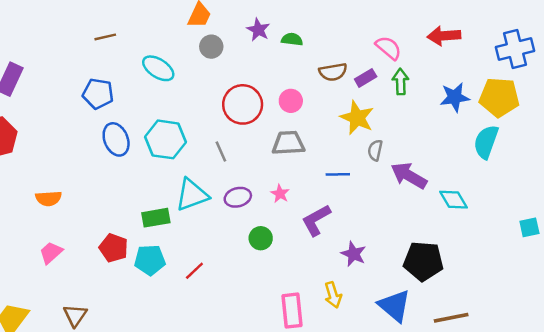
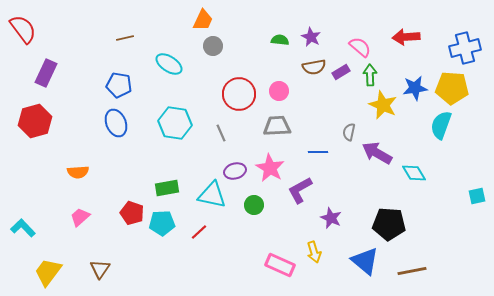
purple star: (258, 30) -> (311, 37), moved
yellow star: (357, 118) -> (383, 105), moved
blue ellipse: (116, 139) -> (116, 123), moved
pink star: (280, 194) -> (270, 168), size x1.8
cyan triangle: (192, 195) -> (212, 195), moved, turned 32
pink rectangle: (292, 311) -> (280, 265), turned -60

